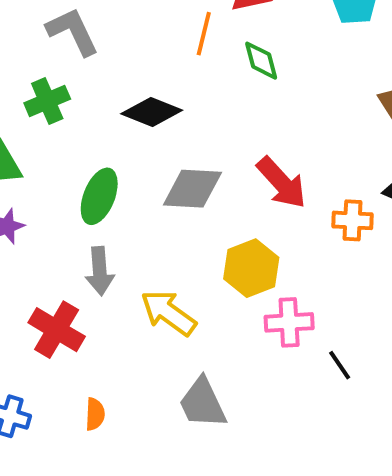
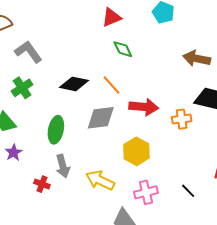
orange line: (204, 34) -> (111, 85), moved, turned -45
red arrow: (282, 183) -> (144, 107), turned -32
pink cross: (289, 322) -> (146, 192), moved
red cross: (57, 330) -> (42, 184), moved, size x0.6

